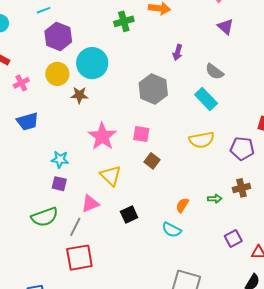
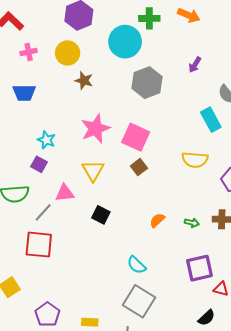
cyan circle: (92, 63) -> (125, 42), moved
gray hexagon: (153, 89) -> (147, 83), moved
pink square: (141, 134) -> (136, 137), size x1.5
black square: (129, 214) -> (101, 215), turned 36
cyan semicircle: (172, 230) -> (136, 265), moved
purple square: (233, 239) -> (199, 268), size x1.5

